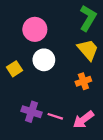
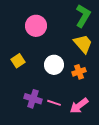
white circle: (44, 60) -> (54, 65), moved

